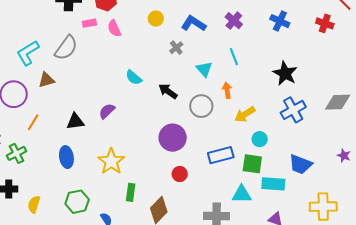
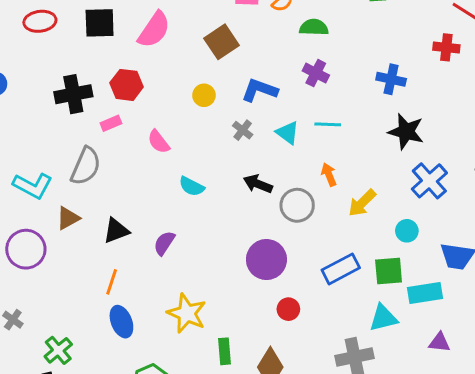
blue cross: (280, 21) -> (391, 79), moved
pink semicircle: (114, 28) -> (159, 142), moved
cyan L-shape: (28, 53) -> (33, 186), turned -108
cyan line: (234, 57) -> (328, 124), turned -54
cyan triangle: (204, 69) -> (288, 133), moved
black arrow: (168, 91) -> (258, 184), moved
black triangle: (75, 121) -> (116, 231), moved
orange line: (33, 122) -> (112, 282), moved
cyan circle: (260, 139) -> (407, 231), moved
green cross: (17, 153) -> (58, 350), moved

